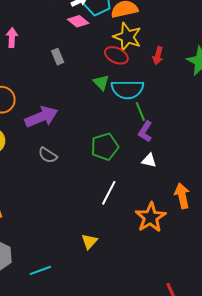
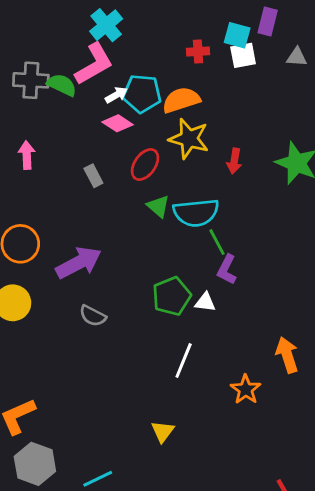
red ellipse: (116, 55) -> (145, 165), moved, turned -75
white triangle: (149, 160) -> (205, 302), moved
orange star: (151, 217) -> (246, 389), size x0.7

